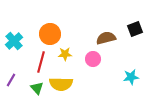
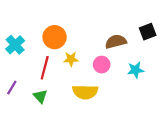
cyan star: (131, 77) -> (136, 70), moved
yellow semicircle: (61, 84) -> (85, 92), moved

